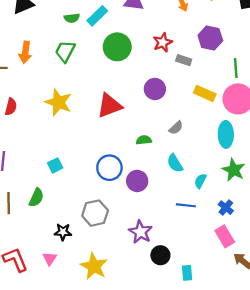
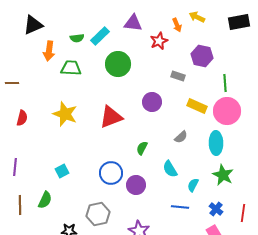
red star: (163, 42) -> (159, 41), moved
green trapezoid: (65, 51) -> (71, 68), turned 65
orange arrow: (25, 52) -> (49, 51), moved
gray semicircle: (176, 128) -> (181, 137), moved
green semicircle: (144, 140) -> (142, 148), turned -56

